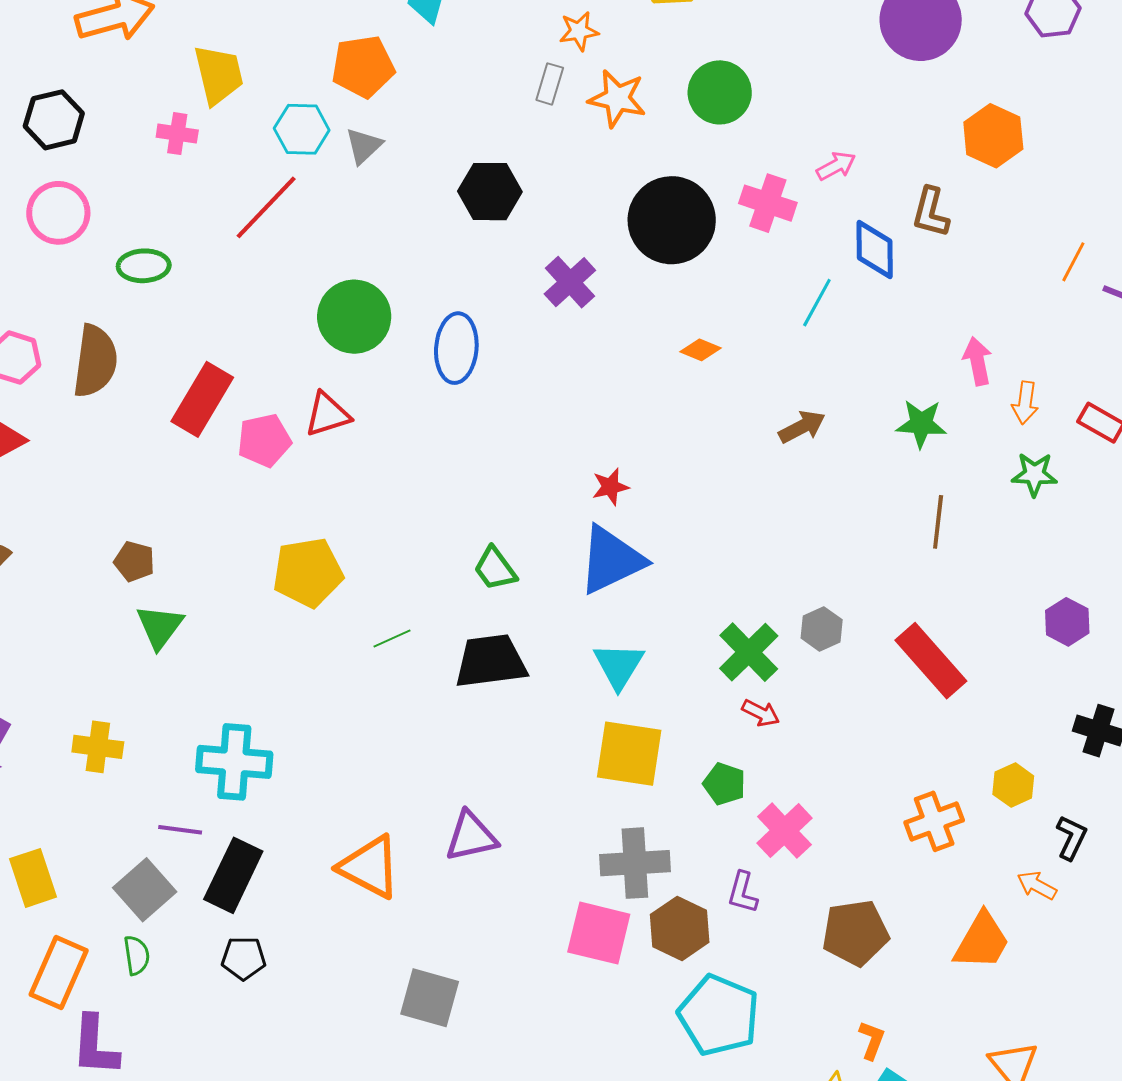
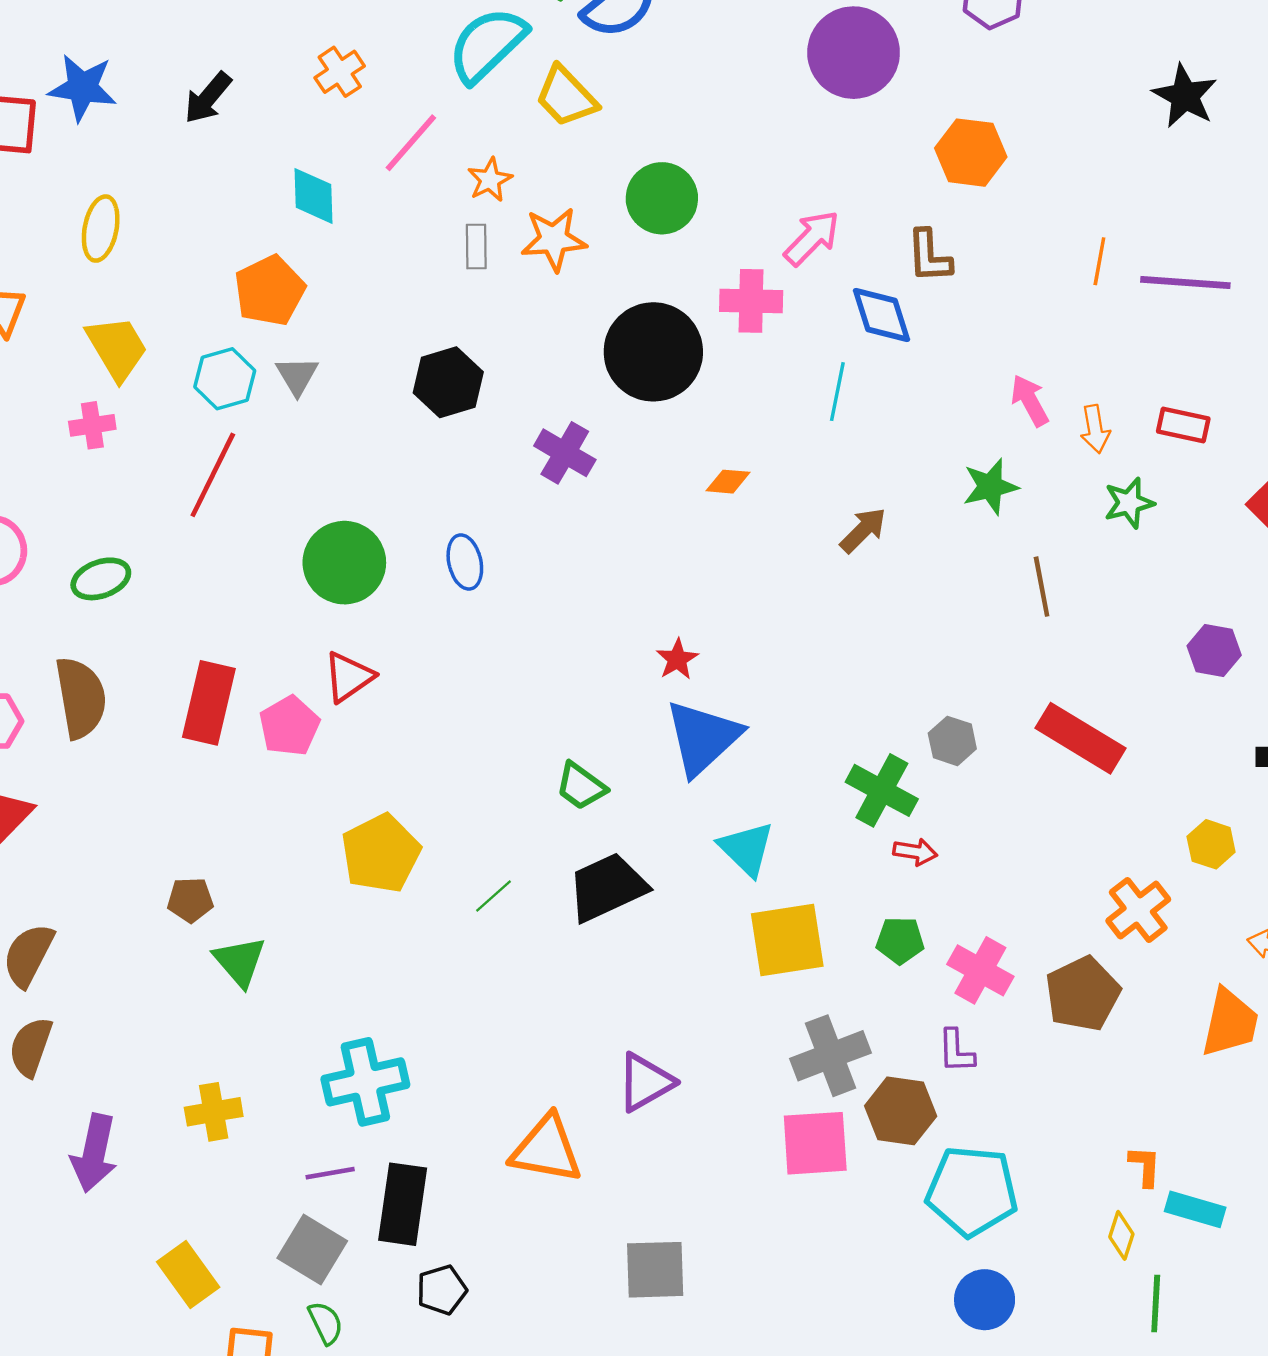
pink arrow: (836, 166) -> (812, 238), size x1.4
blue ellipse: (456, 348) -> (465, 562), size x0.7
brown pentagon: (855, 933) -> (1083, 994), moved

